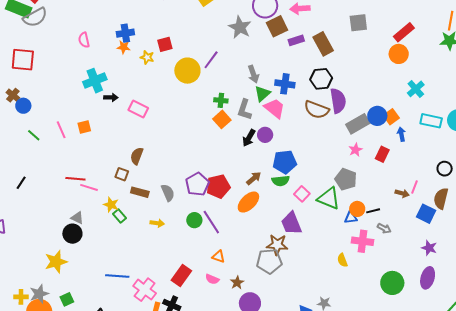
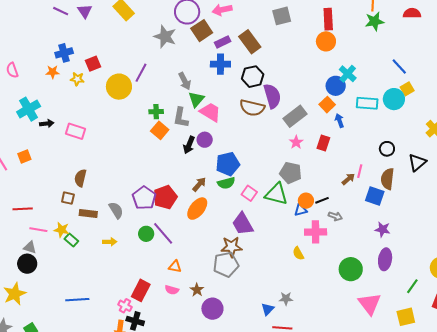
red rectangle: (404, 32) -> (328, 19), turned -45
blue cross: (125, 33) -> (64, 53), moved
blue cross: (285, 84) -> (220, 64), moved
blue circle: (377, 116) -> (336, 86), moved
pink line: (89, 187) -> (38, 230), moved
brown arrow: (402, 193) -> (348, 179), turned -48
pink cross: (145, 290) -> (125, 306), moved, size x0.6

